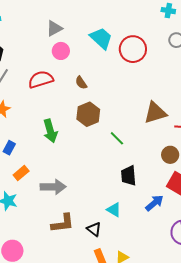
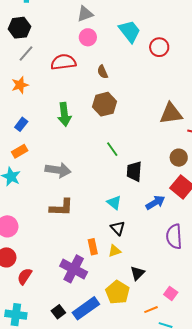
red circle: (133, 49) -> (159, 47), size x0.7
green line: (117, 138) -> (112, 149), moved
orange rectangle: (21, 173) -> (20, 151), moved
black triangle: (94, 229) -> (118, 228), moved

